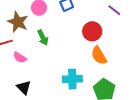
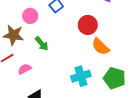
pink semicircle: (20, 58) -> (25, 69), turned 136

